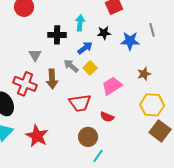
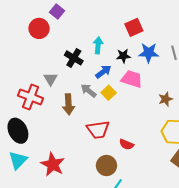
black cross: (57, 35) -> (74, 58), turned 30
blue star: (130, 41) -> (149, 53), moved
red cross: (25, 84) -> (31, 97), moved
pink trapezoid: (112, 86) -> (132, 79), moved, turned 50

